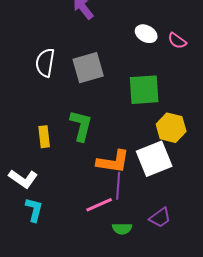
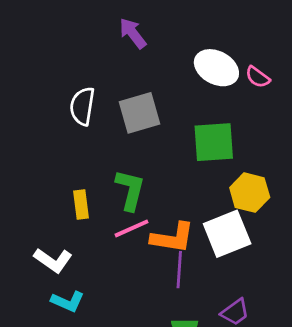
white ellipse: (146, 34) -> (216, 68), size x1.5
pink line: (99, 205) -> (131, 228), moved
cyan L-shape: (34, 210) -> (68, 301), turned 100

